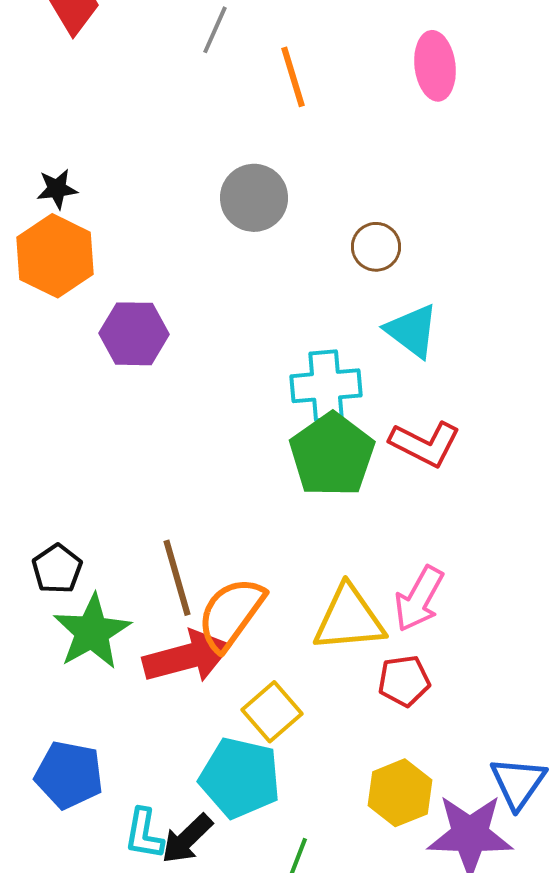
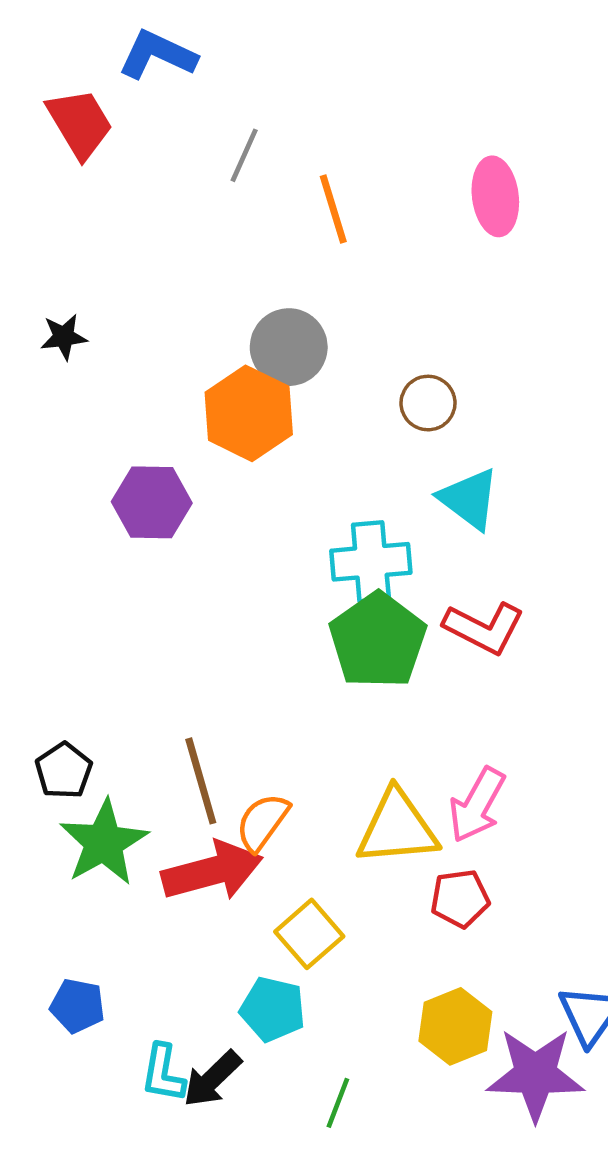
orange hexagon: (55, 256) -> (249, 413), moved
orange semicircle: (231, 614) -> (262, 822), size x0.7
blue pentagon: (69, 775) -> (77, 1006), size x0.7
cyan pentagon: (240, 778) -> (273, 1009), size x0.7

